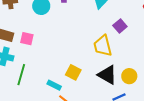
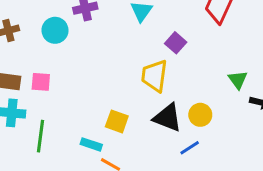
yellow trapezoid: (103, 46) -> (154, 76), turned 30

